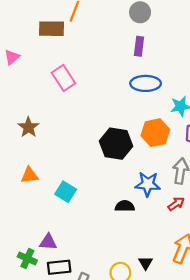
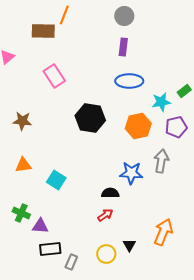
brown star: (28, 127) -> (22, 121), turned -30
black hexagon: (116, 144) -> (90, 118), moved
red arrow: (176, 204) -> (105, 215), moved
green cross: (27, 259) -> (21, 213), moved

